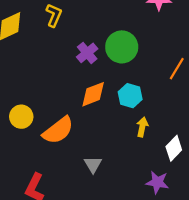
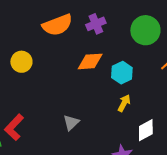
green circle: (122, 47) -> (145, 30), moved
orange semicircle: (58, 130) -> (57, 25), moved

